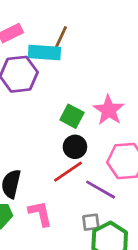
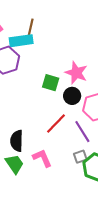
black circle: (75, 147) -> (72, 96), moved
purple line: (101, 190) -> (82, 132), turned 40

